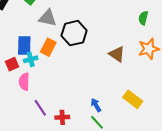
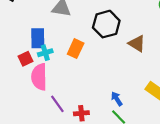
black hexagon: (74, 33) -> (106, 24), moved
orange rectangle: (48, 47) -> (76, 49), moved
pink semicircle: (24, 82) -> (39, 77), size x1.4

